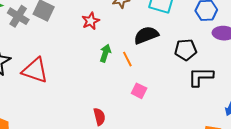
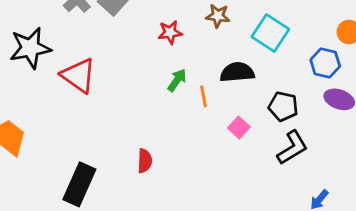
black L-shape: (201, 77) -> (292, 148), turned 132
pink square: (139, 91) -> (239, 128), moved

